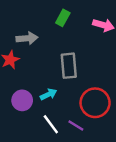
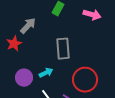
gray arrow: (27, 38) -> (28, 26), turned -42

